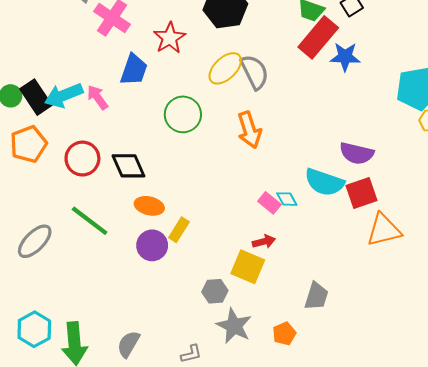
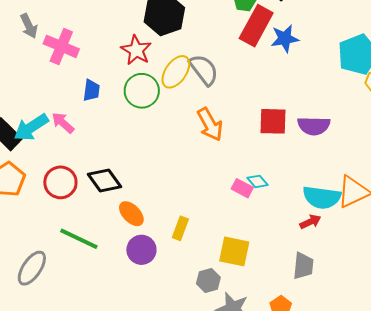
red star: (170, 38) -> (136, 50), moved
blue trapezoid: (134, 70) -> (91, 90), size x0.7
green circle: (183, 114) -> (142, 91), moved
cyan semicircle: (324, 182) -> (322, 197), moved
red square: (362, 193) -> (273, 121), moved, turned 32
orange ellipse: (149, 206) -> (131, 214), turned 44
yellow rectangle: (179, 230) -> (180, 228), moved
red arrow: (264, 242) -> (310, 222), moved

